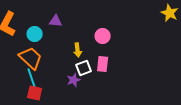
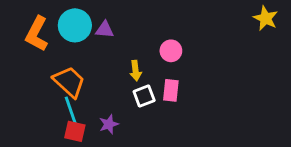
cyan circle: (35, 34) -> (75, 25), moved, size x1.5
purple star: (74, 80) -> (109, 124), moved

